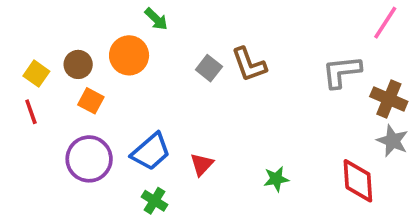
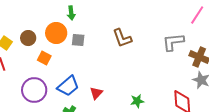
green arrow: (156, 19) -> (71, 13), turned 40
gray square: (209, 68) -> (78, 40), moved, turned -32
orange square: (91, 101) -> (44, 58), moved

